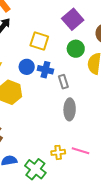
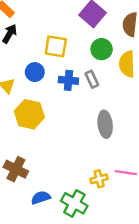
blue circle: (27, 67) -> (35, 72), moved
gray rectangle: (63, 82) -> (92, 79), moved

